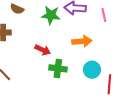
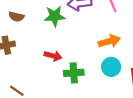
orange arrow: (82, 41) -> (109, 41), moved

